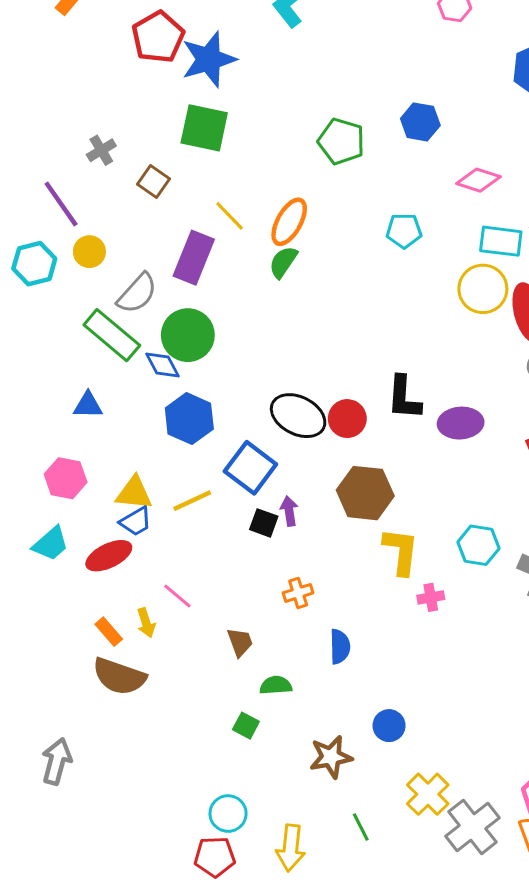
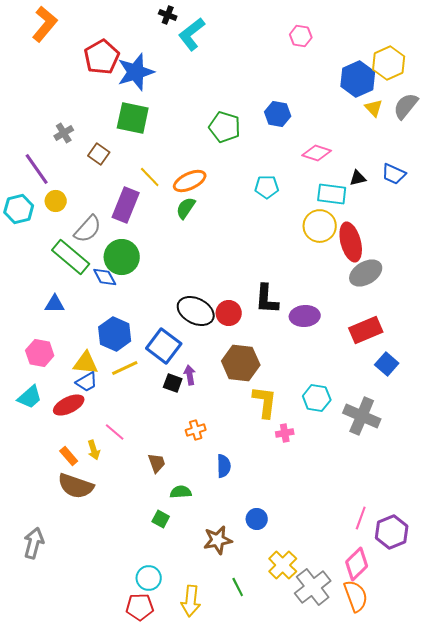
orange ellipse: (289, 222) -> (190, 181), turned 36
blue hexagon: (189, 419) -> (115, 334), moved

